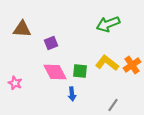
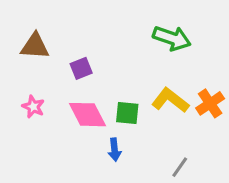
green arrow: (108, 24) -> (172, 38), turned -140
pink star: (15, 83) -> (33, 107), moved

